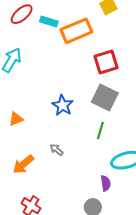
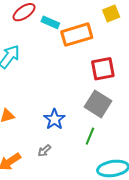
blue star: (63, 105) -> (54, 119), moved
gray arrow: (57, 150) -> (44, 151), turned -88

